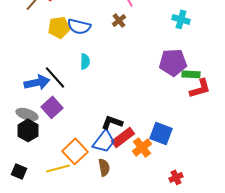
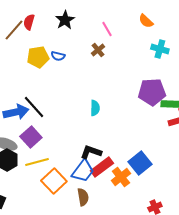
blue semicircle: (79, 26) -> (58, 56), size x0.6
cyan semicircle: (85, 61) -> (95, 108), moved
blue square: (161, 133) -> (140, 163), turned 30
yellow line: (58, 168) -> (37, 162), moved

